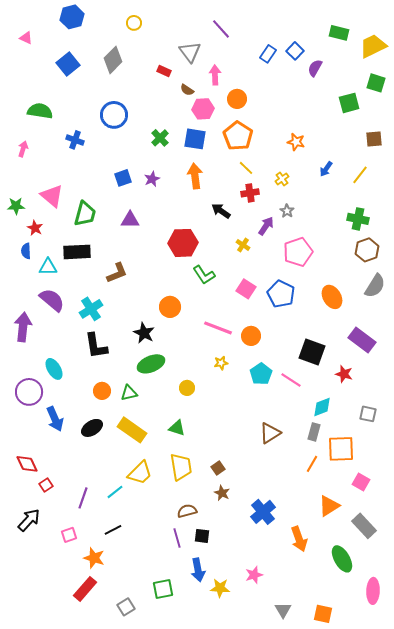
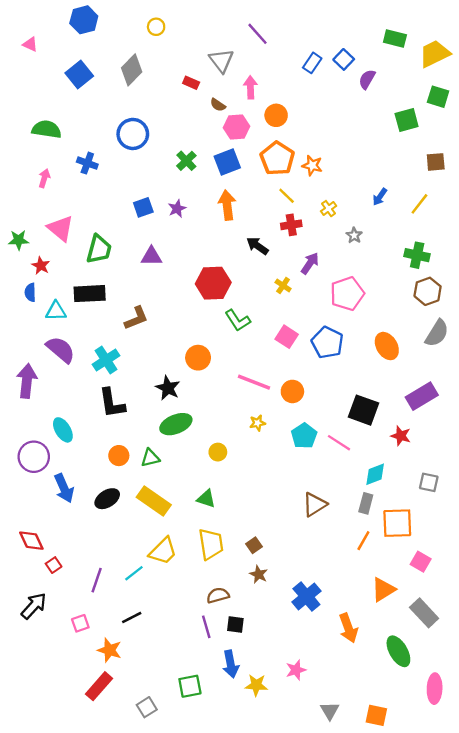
blue square: (195, 139) -> (227, 162), turned -30
orange star: (296, 142) -> (312, 165), moved
pink arrow: (23, 149) -> (44, 178), moved
gray star: (287, 211) -> (354, 235), moved
purple rectangle: (362, 340) -> (422, 396), turned -68

